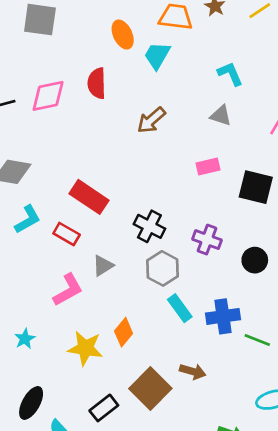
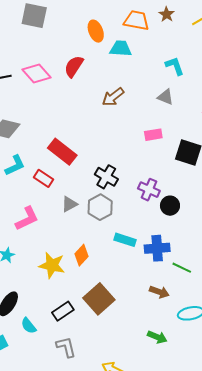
cyan trapezoid: (157, 55) -> (121, 49), turned 60
red semicircle: (97, 83) -> (74, 66), turned 30
pink diamond: (48, 96) -> (36, 73), turned 56
black circle: (255, 260) -> (170, 206), moved
gray hexagon: (163, 268) -> (100, 207), moved
pink L-shape: (68, 290) -> (27, 219), moved
cyan rectangle: (180, 308) -> (125, 240), turned -40
brown arrow: (193, 371) -> (159, 292), moved

